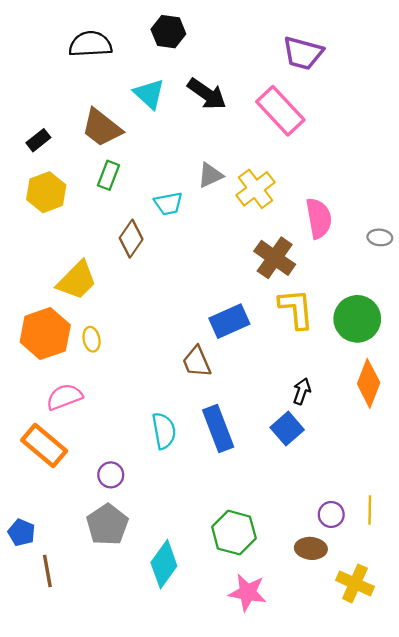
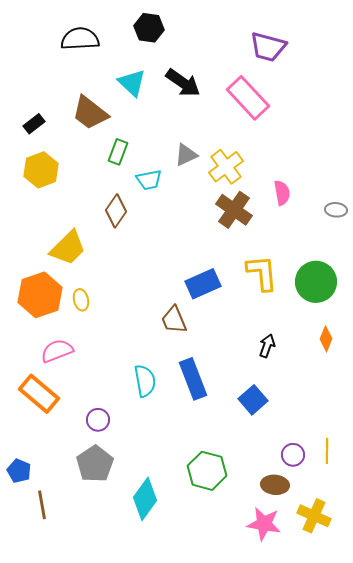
green rectangle: (108, 175) -> (118, 152), moved
pink semicircle: (319, 218) -> (282, 193), size x0.7
brown cross: (275, 258) -> (234, 210), moved
orange diamond: (369, 383) -> (326, 339), size x0.6
blue square: (287, 429) -> (253, 400), moved
pink star: (248, 592) -> (264, 524), moved

